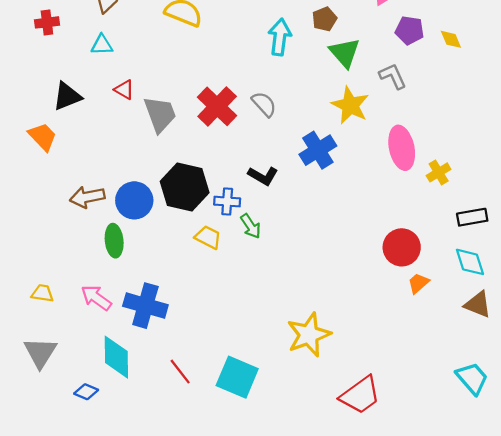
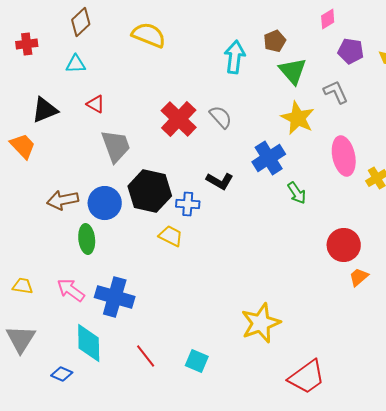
gray trapezoid: (160, 114) -> (116, 146), moved
green arrow: (251, 226) -> (297, 193), moved
cyan square: (237, 377) -> (197, 361), size x0.6

